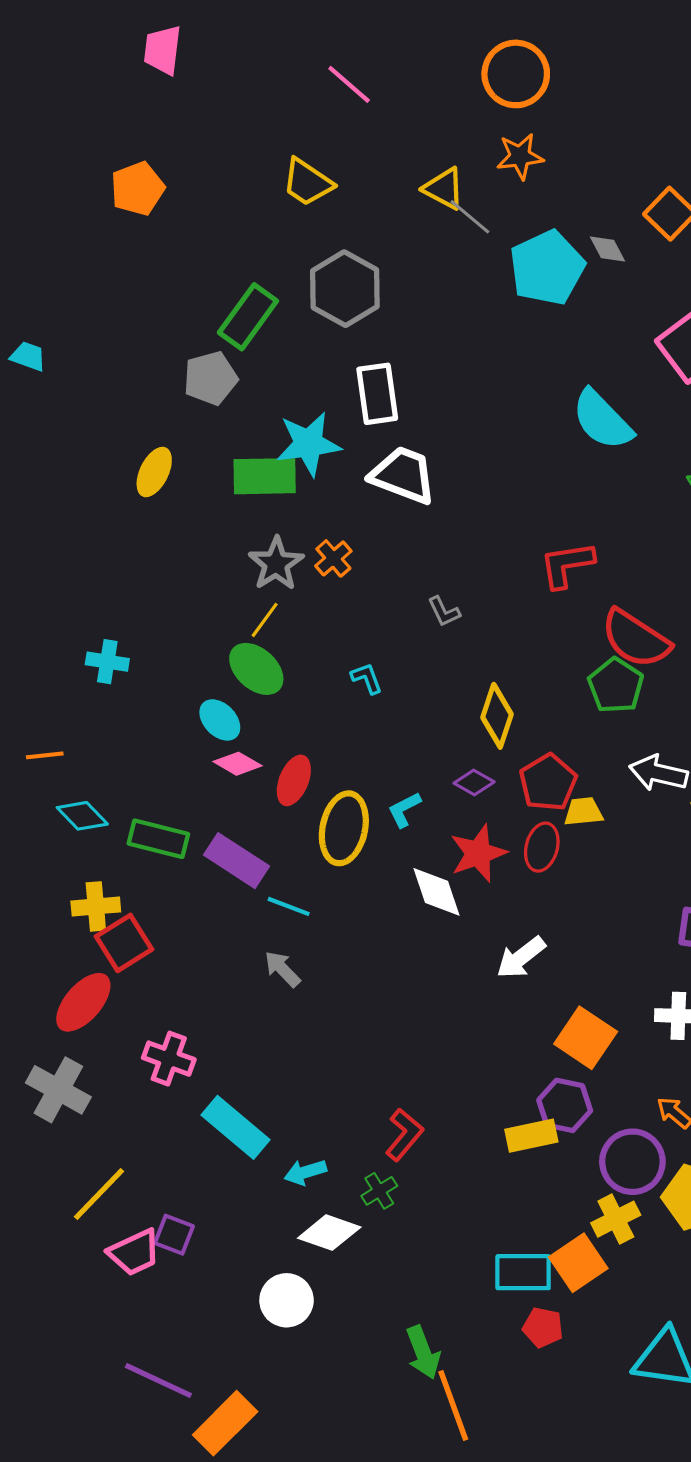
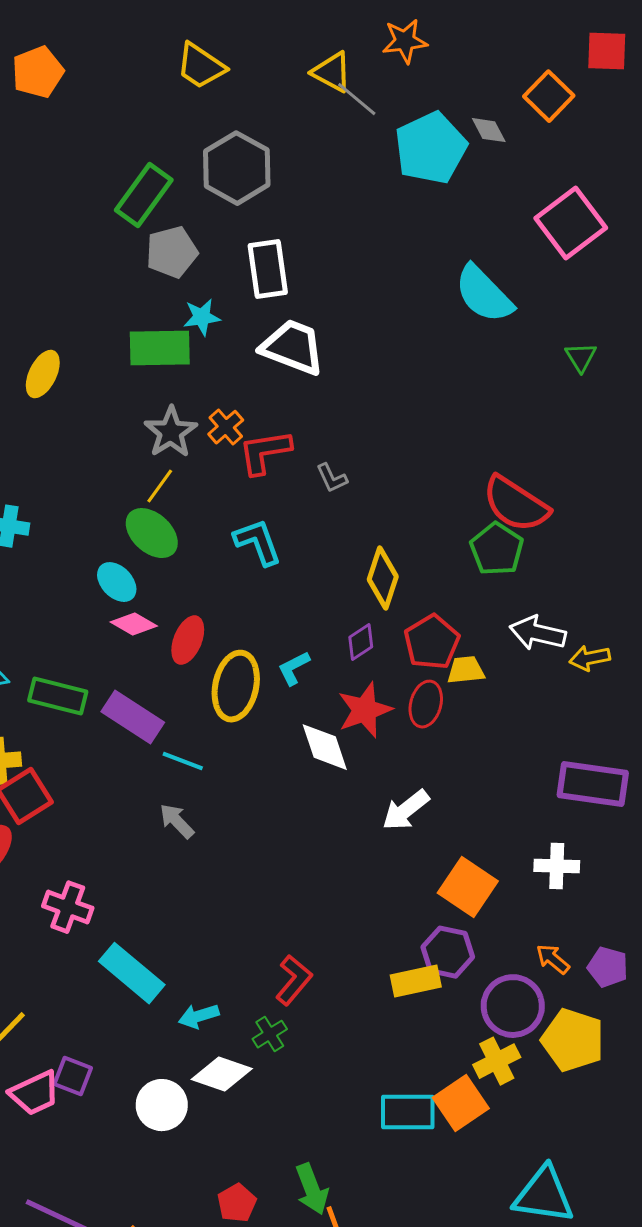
gray pentagon: (210, 378) -> (172, 252), moved
cyan star: (308, 444) -> (202, 317), size x0.6
yellow ellipse: (154, 472) -> (43, 374), moved
red L-shape: (567, 565) -> (265, 452), moved
cyan L-shape: (367, 678) -> (258, 542), size x1.6
purple diamond: (474, 782) -> (361, 642), turned -63
white circle: (287, 1300) -> (162, 1105), moved
red pentagon: (543, 1327) -> (237, 1203), moved, turned 30

